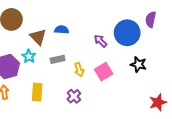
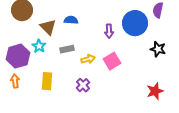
purple arrow: (101, 41) -> (109, 31), turned -136
black star: (138, 65) -> (158, 49), moved
yellow arrow: (79, 70) -> (88, 59), turned -88
red star: (158, 102) -> (155, 91), moved

